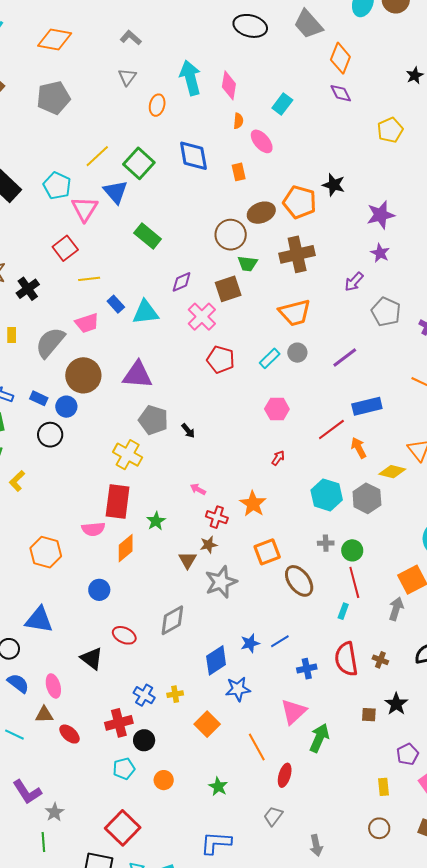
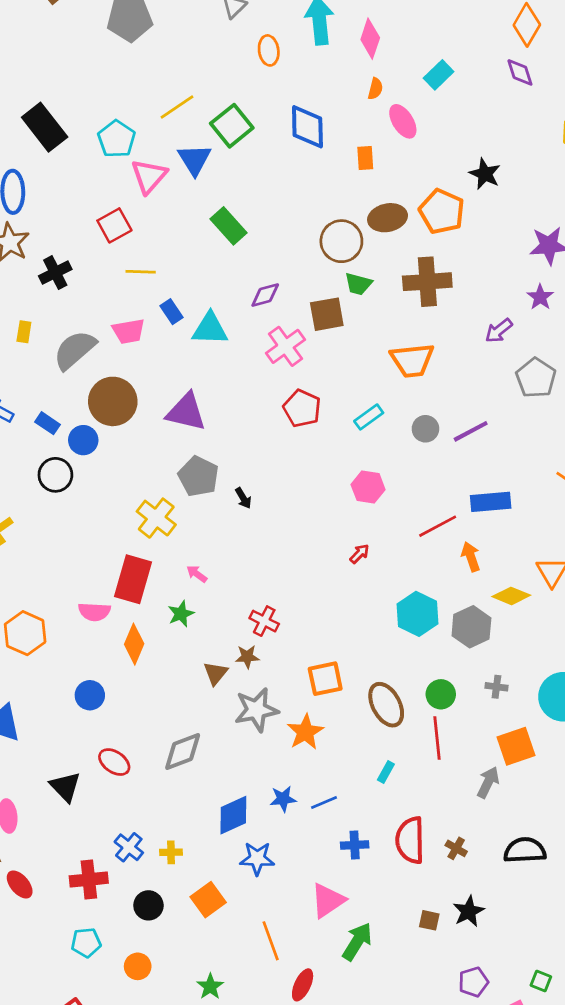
orange ellipse: (157, 105) -> (269, 50), turned -30
black star: (334, 185) -> (485, 174), moved
gray circle: (297, 353) -> (425, 429), moved
pink arrow: (198, 489) -> (197, 574), moved
orange star: (253, 504) -> (305, 732), moved
gray cross: (326, 543) -> (496, 687), moved
orange diamond: (126, 548) -> (134, 644), turned -36
brown ellipse: (299, 581) -> (386, 705), moved
cyan rectangle: (343, 611) -> (386, 772), moved
black circle: (144, 740) -> (148, 905), moved

